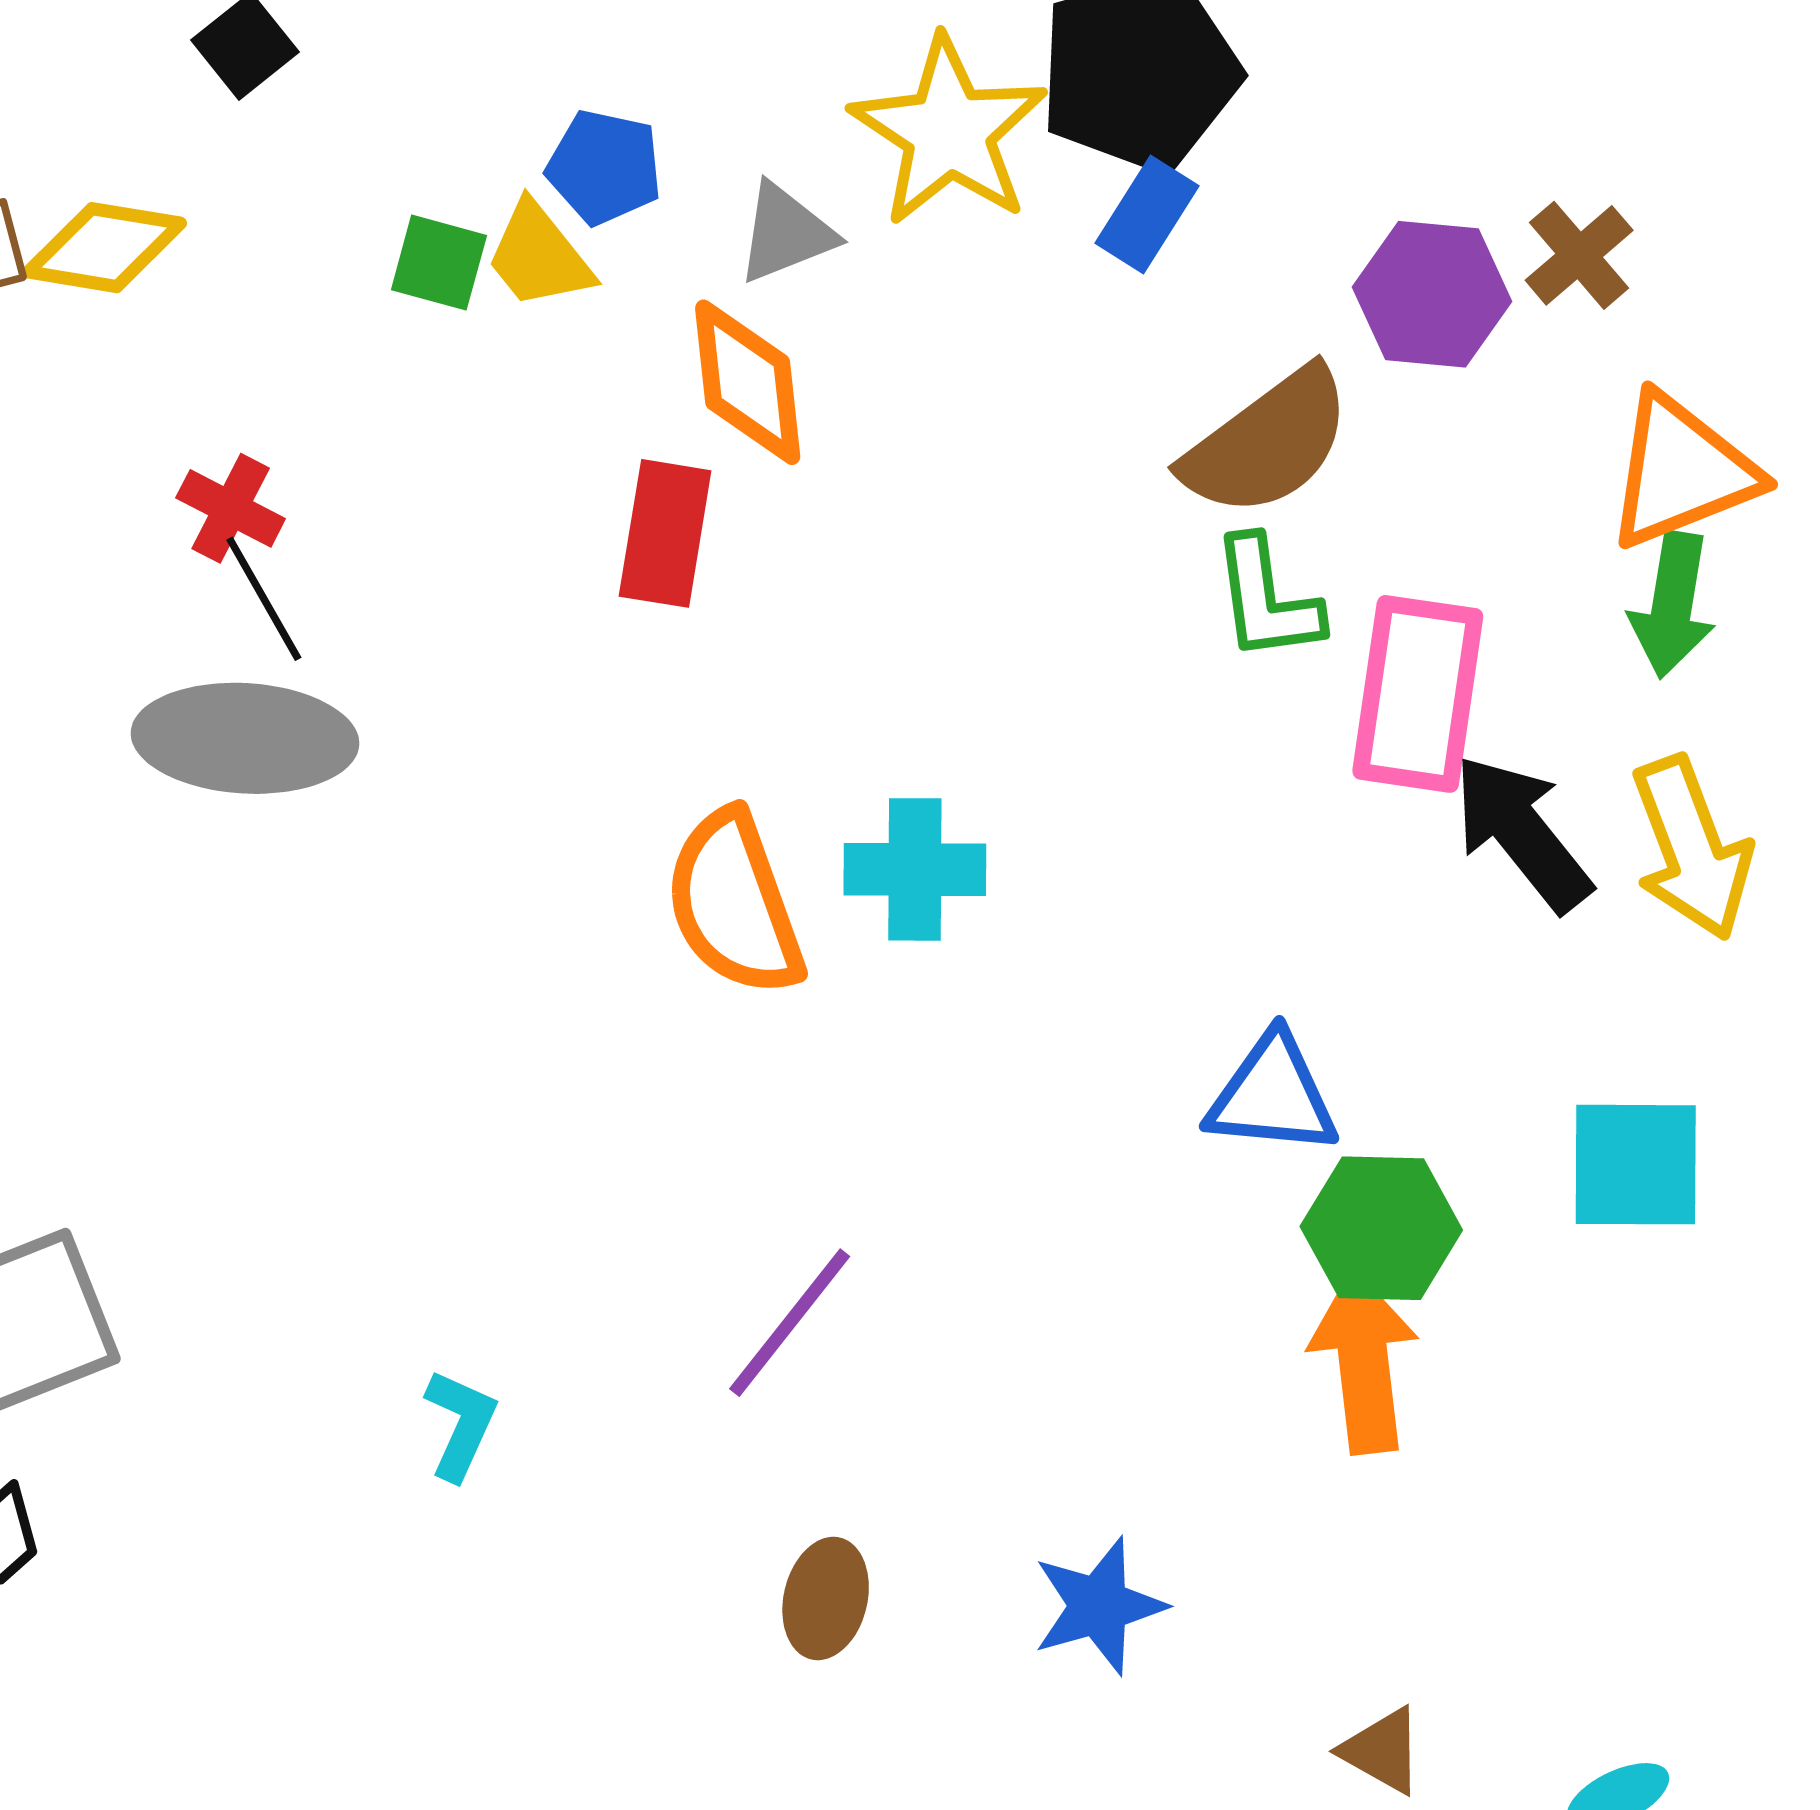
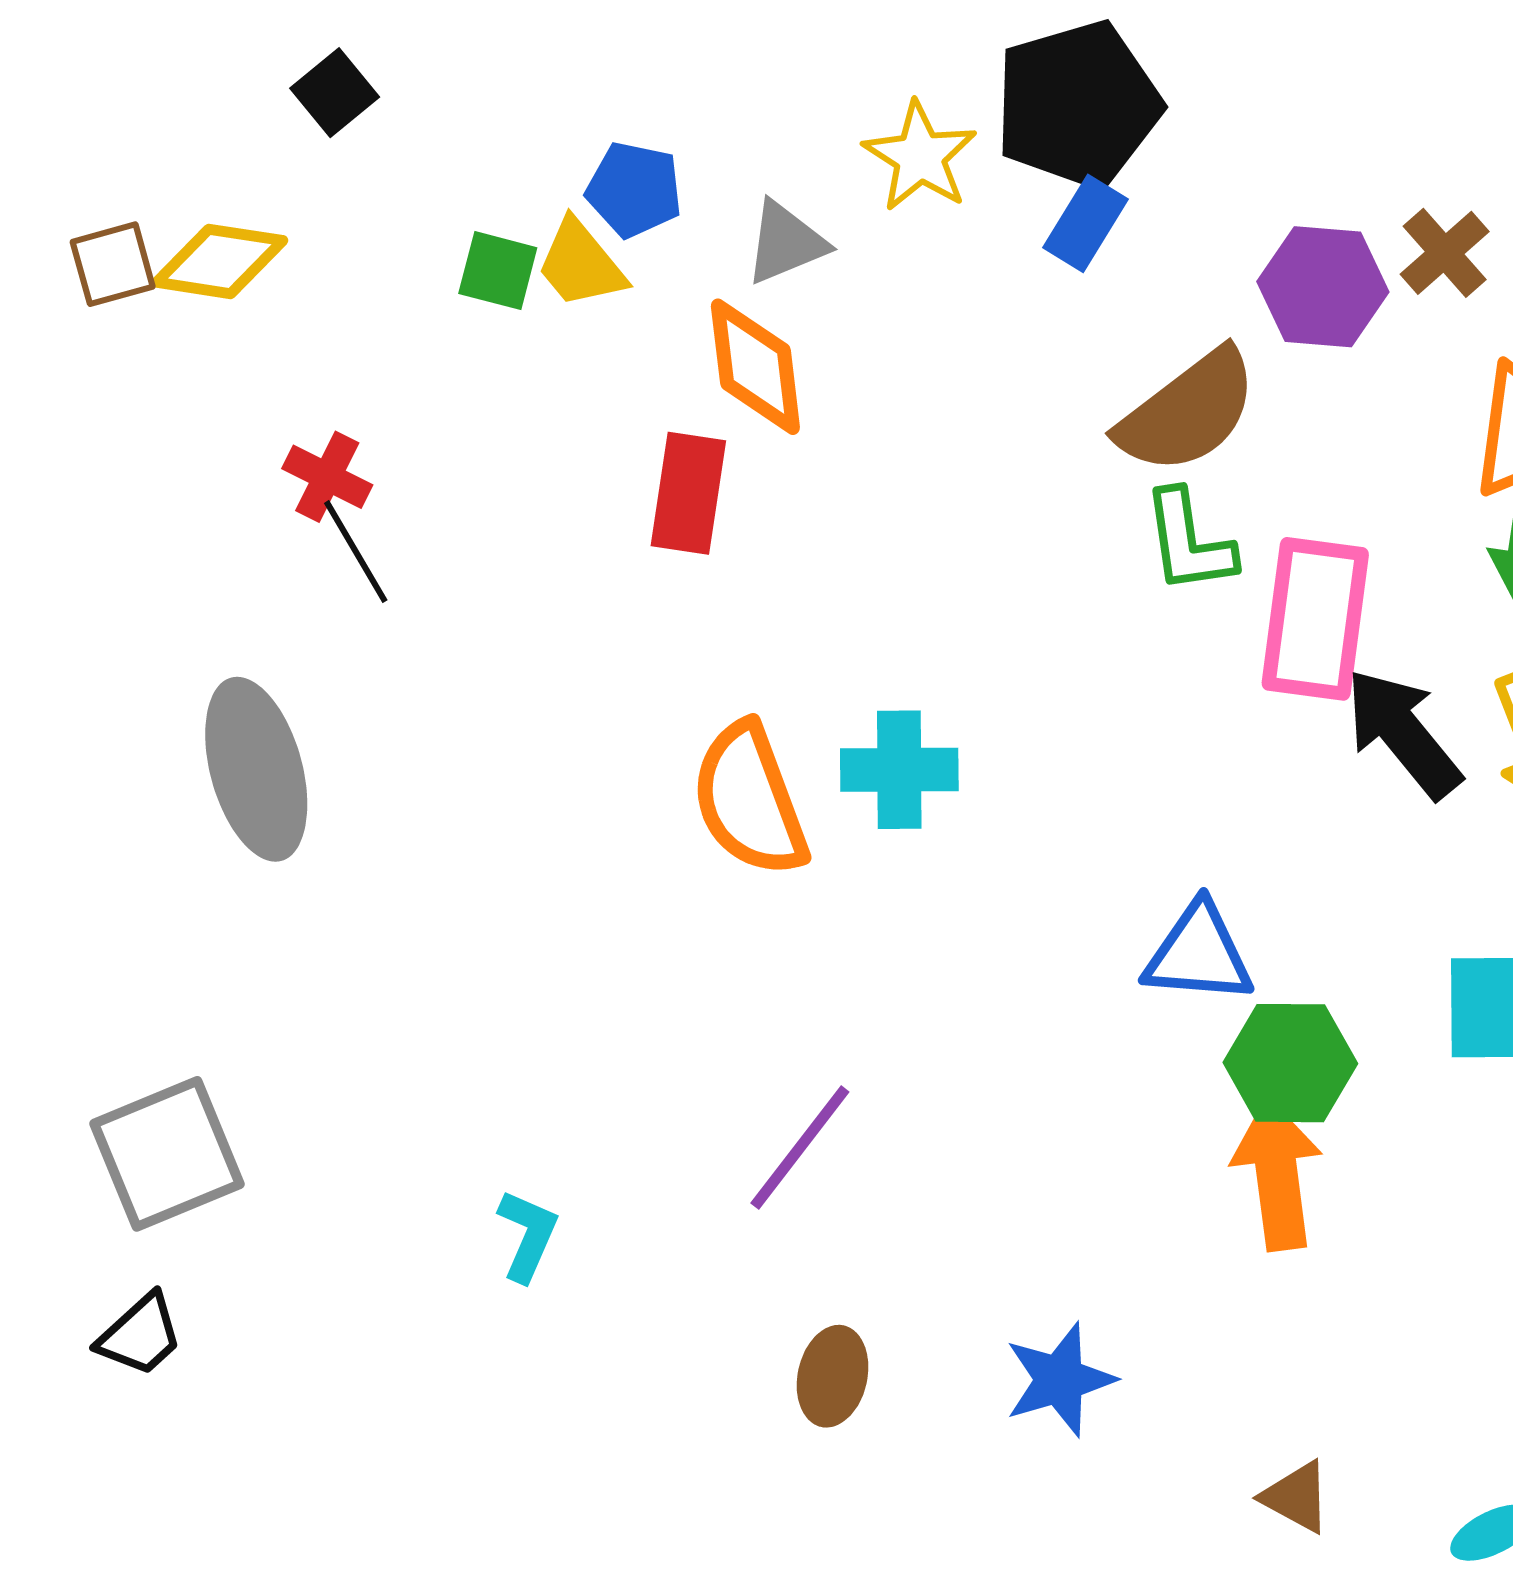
yellow star: (949, 132) -> (920, 157), size x0.7
gray ellipse: (245, 738) -> (256, 769), moved, turned 72

